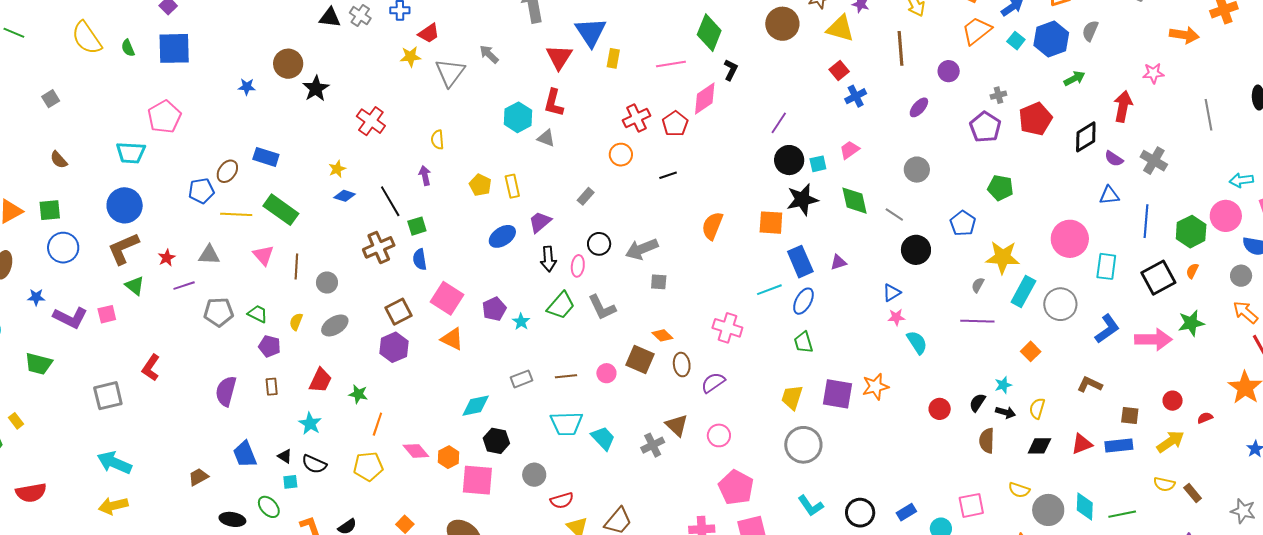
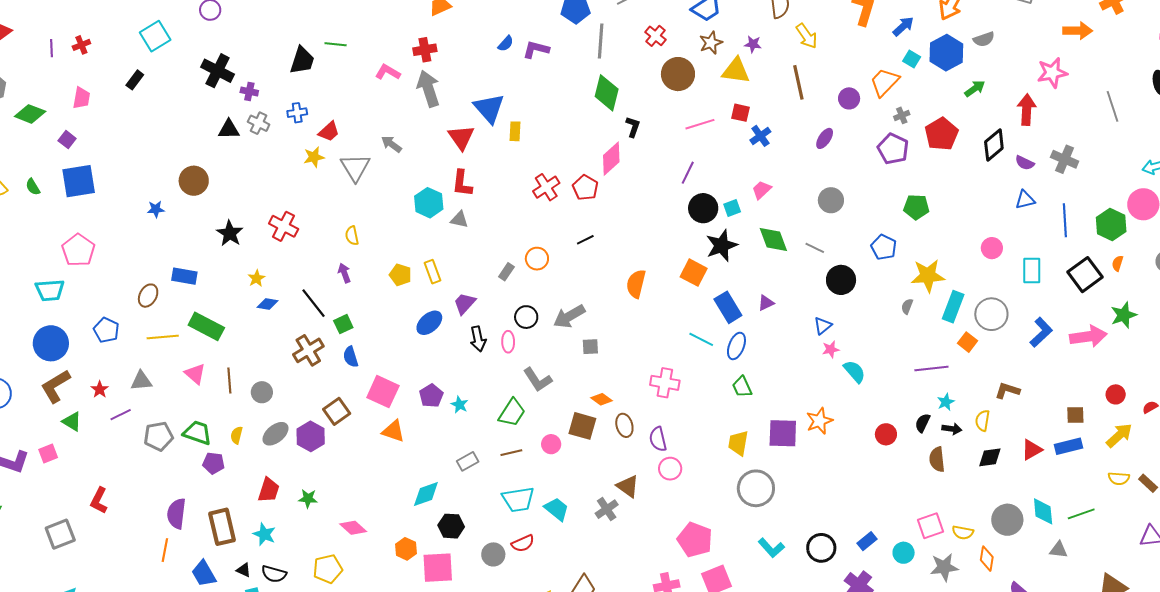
orange trapezoid: (977, 31) -> (884, 82), moved
gray semicircle: (1090, 31) -> (984, 39), turned -125
pink line: (671, 64) -> (700, 124), moved
red square: (839, 70) -> (741, 113), turned -30
pink star: (1153, 73) -> (1052, 73), size x1.4
black star: (316, 88) -> (230, 233), moved
orange circle: (621, 155) -> (537, 259), moved
blue pentagon: (201, 191) -> (106, 330), moved, turned -30
orange square: (771, 223) -> (694, 273), turned 32
pink circle: (1070, 239) -> (992, 248), size x0.6
cyan line: (769, 290) -> (701, 339), turned 55
green trapezoid: (561, 305) -> (512, 413), moved
green trapezoid: (258, 314) -> (197, 433), size x1.4
purple line: (977, 321) -> (931, 369), moved
purple hexagon: (394, 347) -> (311, 436), moved
orange square: (1031, 351) -> (967, 342), moved
purple semicircle: (713, 383) -> (658, 439), turned -60
brown L-shape: (1090, 384) -> (1007, 391), moved
brown rectangle: (272, 387) -> (222, 527), moved, size x2.0
orange line: (377, 424) -> (165, 550), moved
pink circle: (719, 435) -> (670, 469), moved
pink diamond: (416, 451) -> (353, 528), moved
yellow semicircle: (1019, 490) -> (963, 532), moved
red semicircle: (562, 500) -> (523, 543), moved

